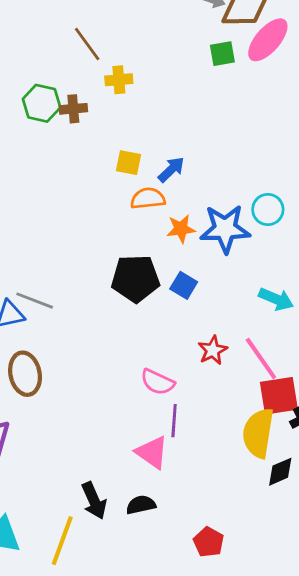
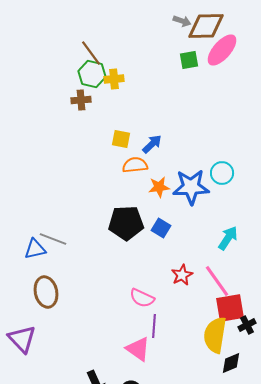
green hexagon: (42, 103) -> (92, 74), moved
cyan arrow: (276, 299) -> (228, 238), turned -80

